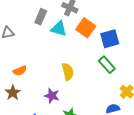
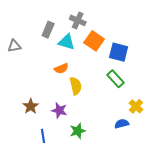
blue square: (110, 39) -> (119, 52), turned 30
orange semicircle: (20, 71) -> (61, 68), moved
brown star: (13, 93) -> (31, 106), moved

